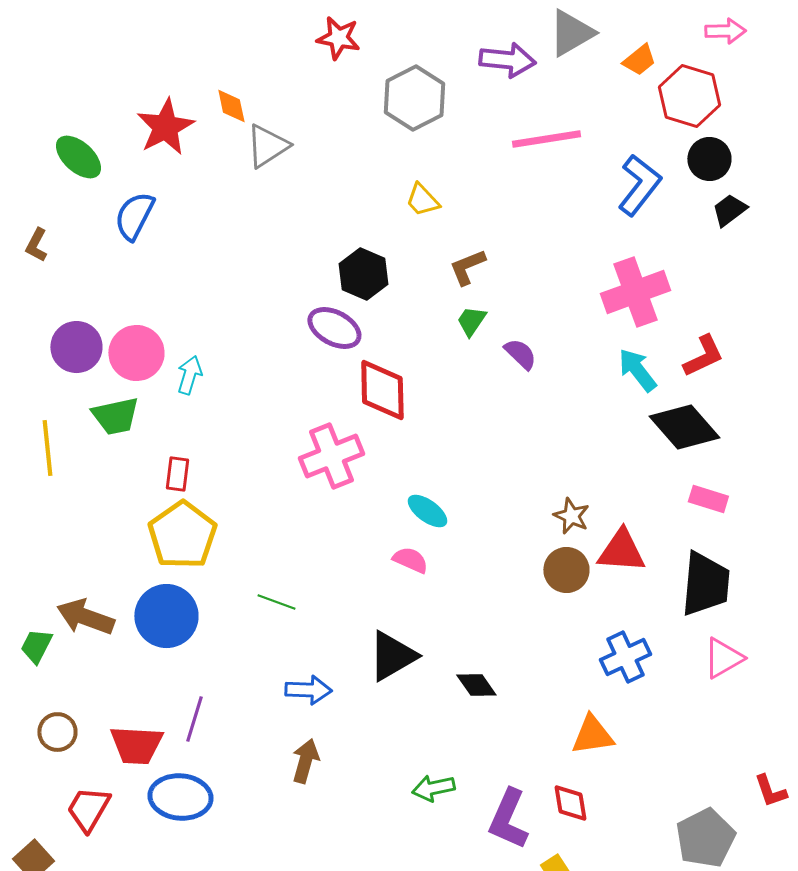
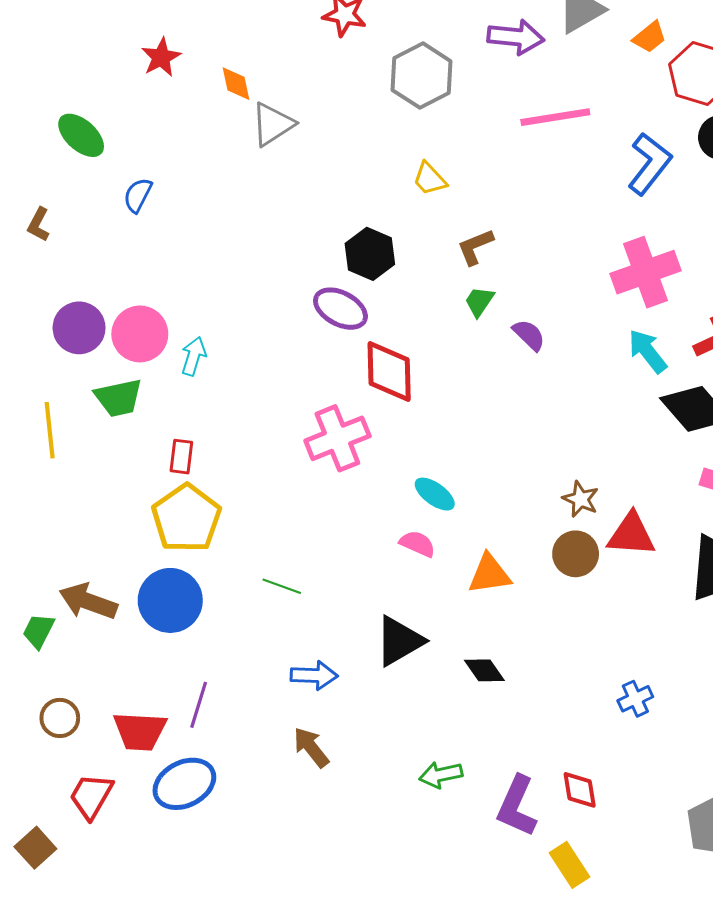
red star: (165, 127) -> (161, 57), moved, size x0.7
blue semicircle: (134, 216) -> (138, 195), size x0.7
blue cross: (625, 657) -> (635, 699), moved, size x0.7
orange triangle: (592, 735) -> (489, 574), moved
brown arrow: (305, 761) -> (311, 747), turned -54
blue ellipse: (180, 797) -> (184, 784), turned -32

